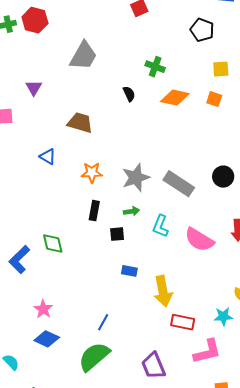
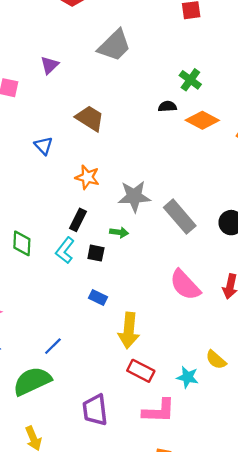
black semicircle: (129, 94) -> (167, 106), moved, turned -84
cyan L-shape: (160, 226) -> (65, 250), moved

